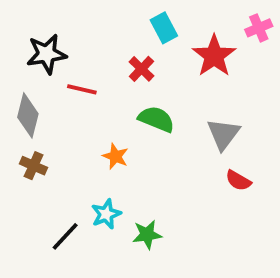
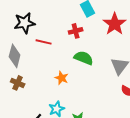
red cross: (141, 69) -> (76, 31), turned 32

